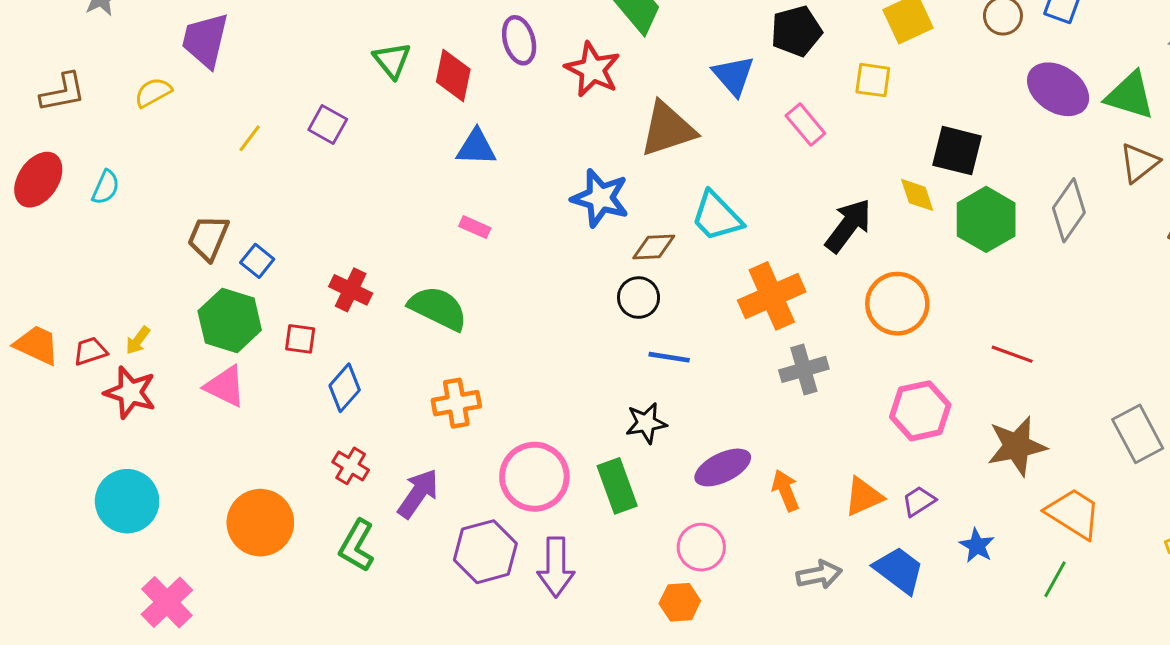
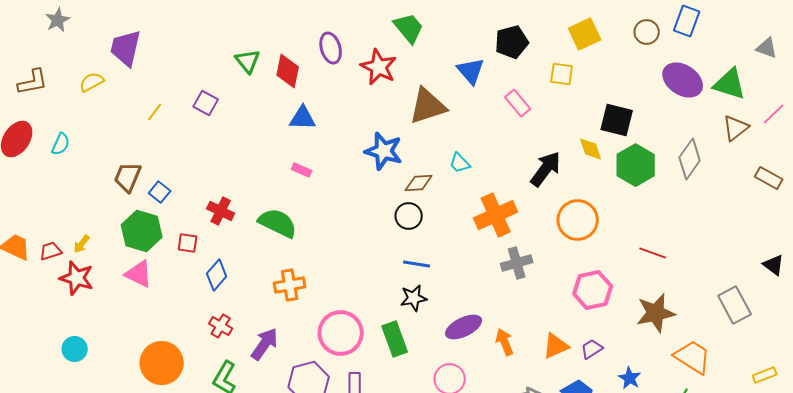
cyan trapezoid: (717, 216) -> (460, 163), size x0.6
blue line: (669, 357) -> (417, 264), moved
cyan circle: (127, 501) -> (75, 349), size x0.6

